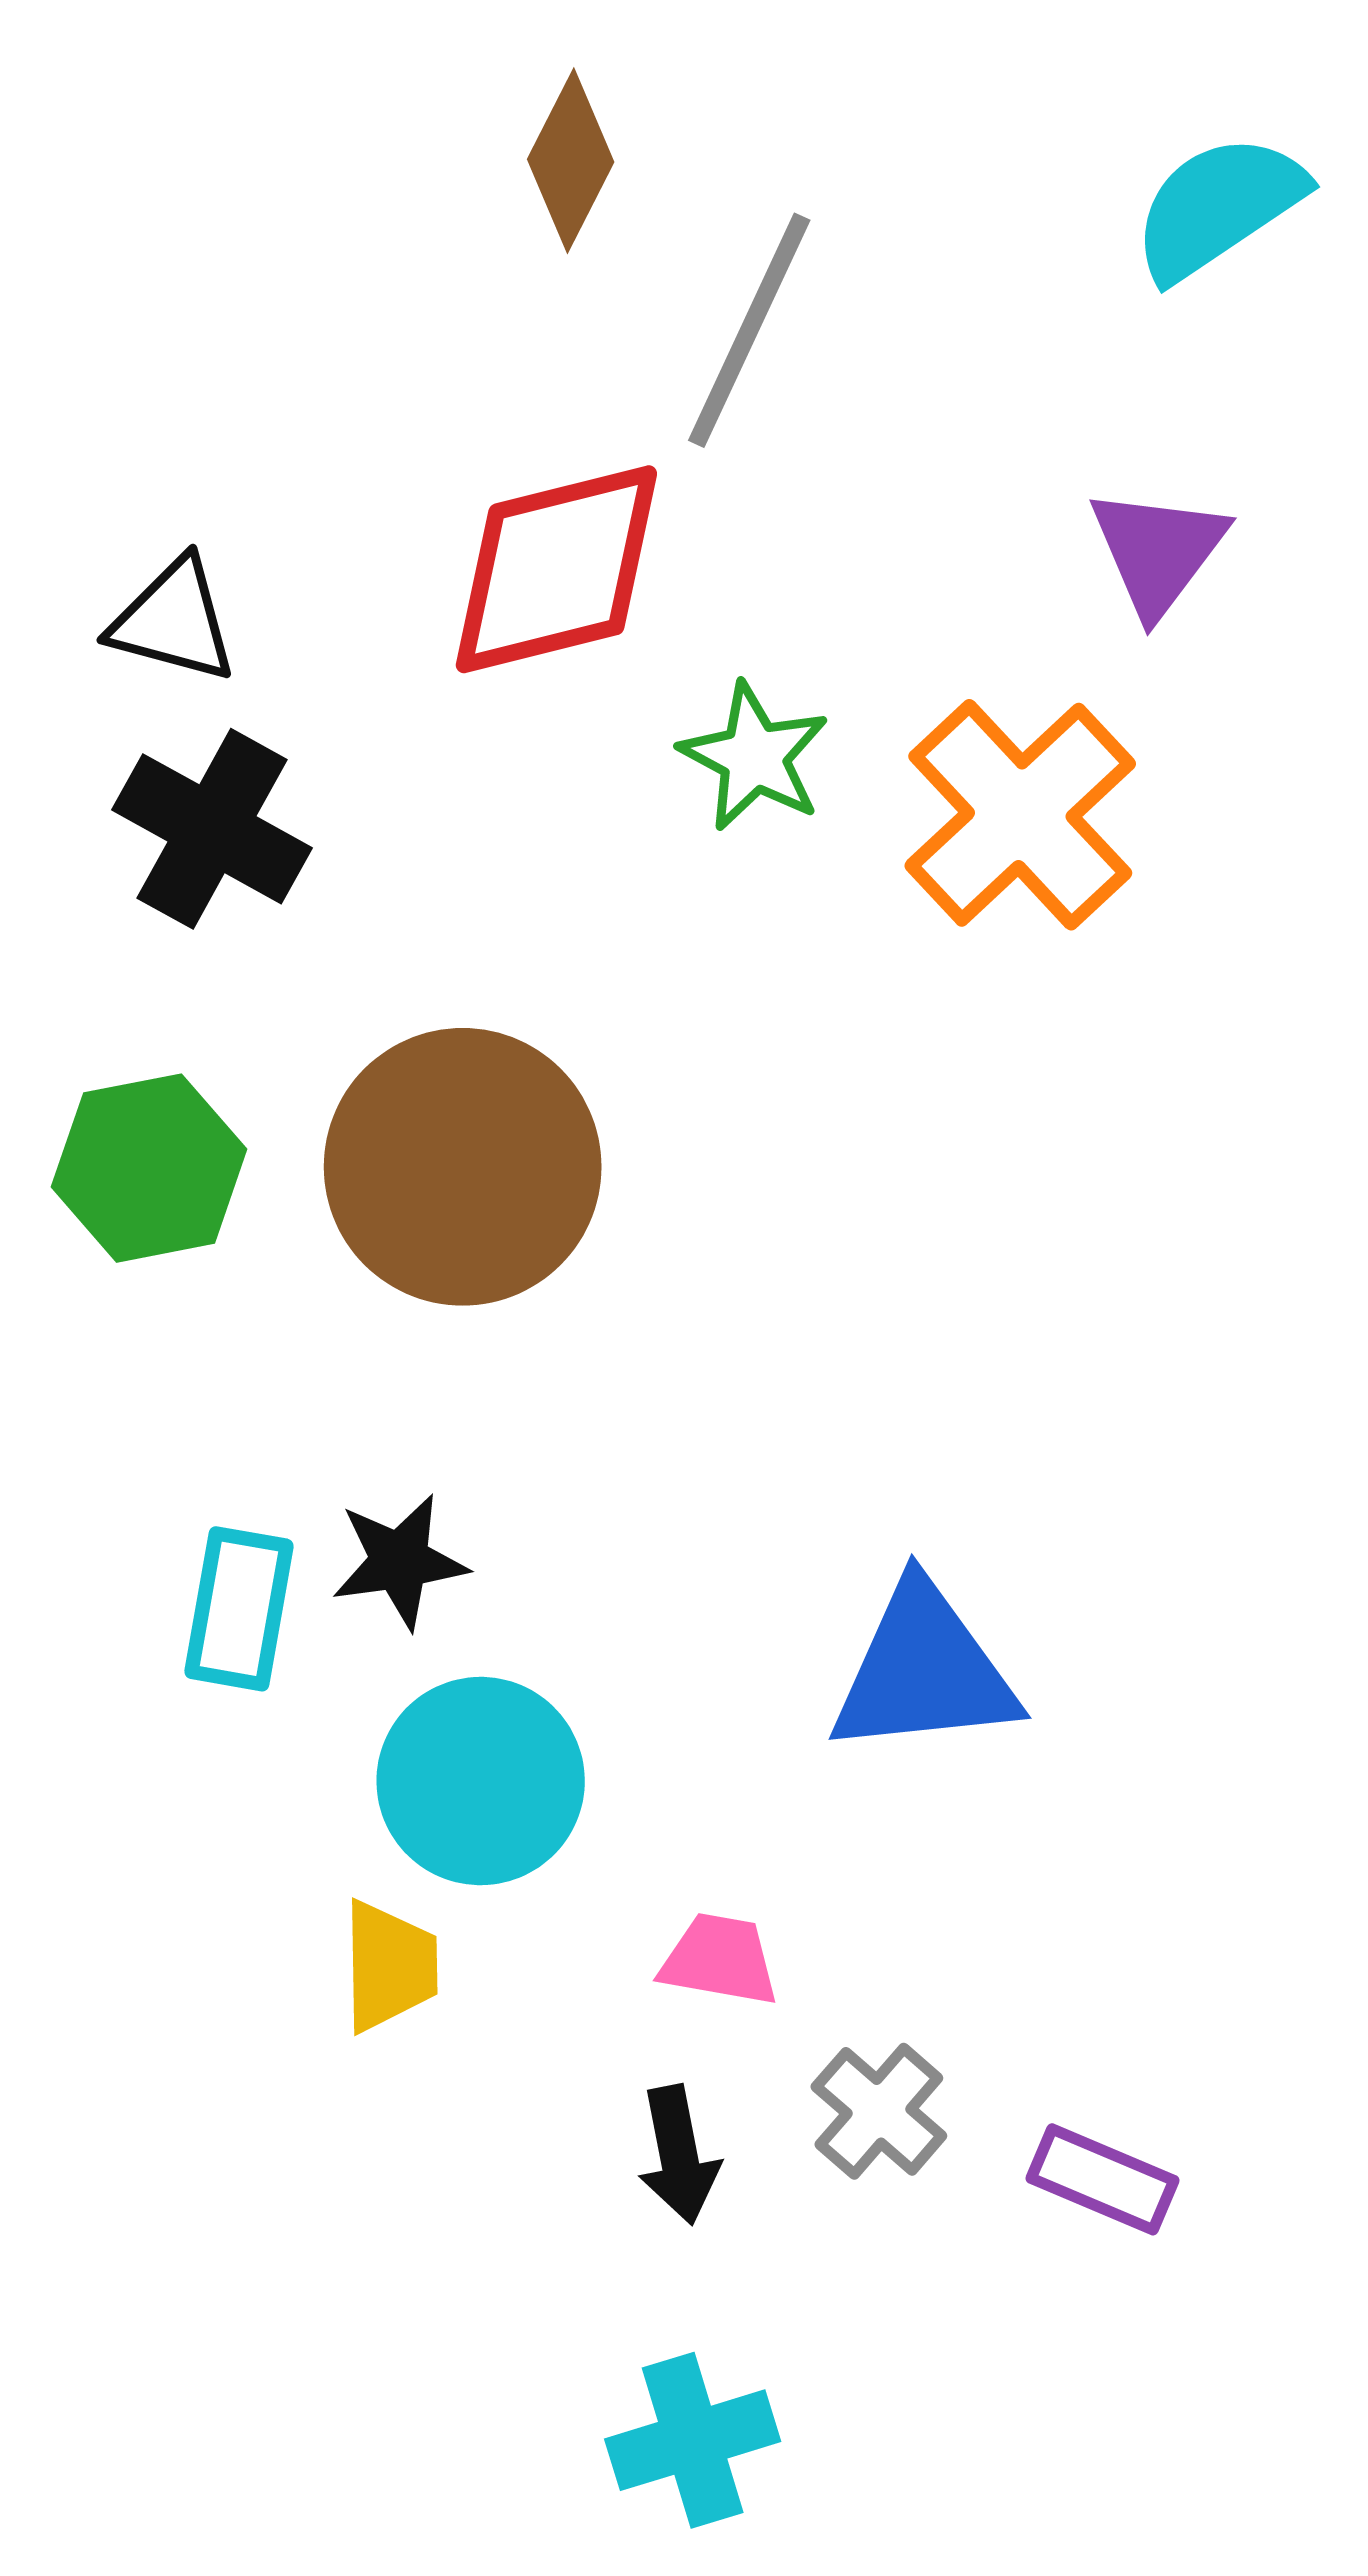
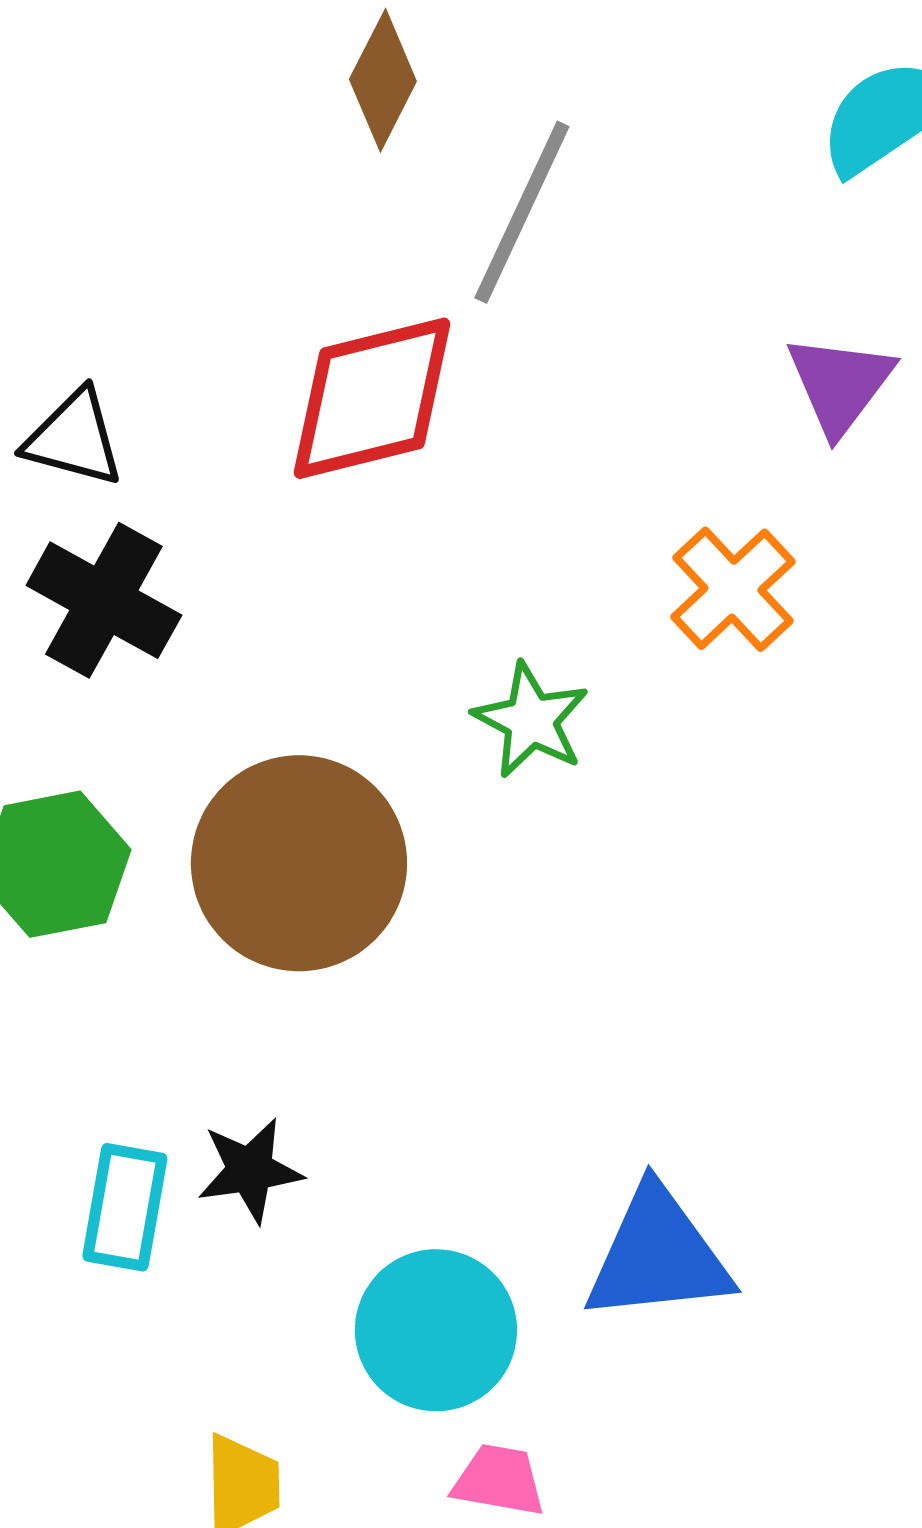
green star: (754, 757) -> (531, 720), moved
orange cross: (1020, 815) -> (733, 589), size x0.7
cyan circle: (481, 1781) -> (436, 1330), moved

